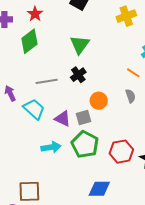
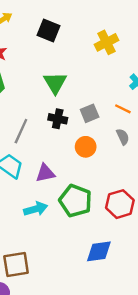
black cross: (78, 75) -> (58, 119), turned -35
gray line: (47, 81) -> (21, 131), turned -50
gray square: (84, 117) -> (90, 113), moved
purple triangle: (63, 119) -> (45, 173), turned -30

